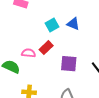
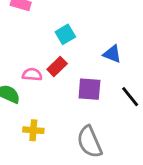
blue triangle: (73, 24) -> (112, 54), moved

